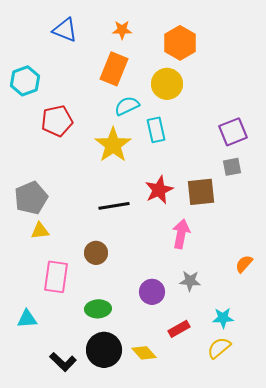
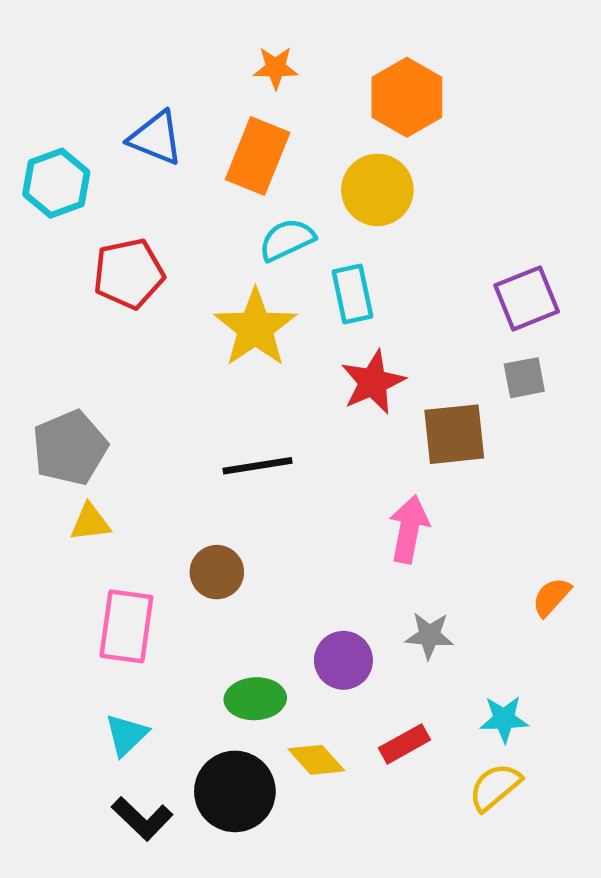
blue triangle: (65, 30) -> (156, 138), moved
red star: (159, 190) -> (373, 382), moved
green ellipse: (98, 309) -> (255, 699), moved
cyan triangle: (27, 319) -> (126, 735), moved, turned -40
yellow diamond: (144, 353) -> (316, 760), moved

